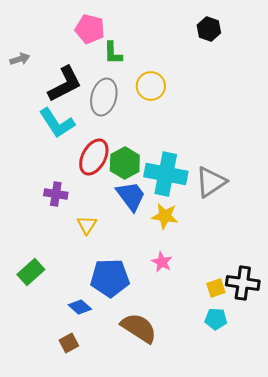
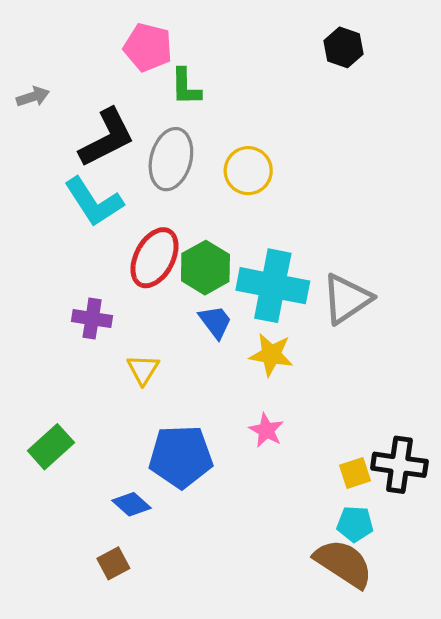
yellow circle: (151, 86) -> (248, 171), moved
blue trapezoid: (131, 196) -> (215, 322), size x0.7
brown semicircle: (139, 328) -> (343, 563), moved

